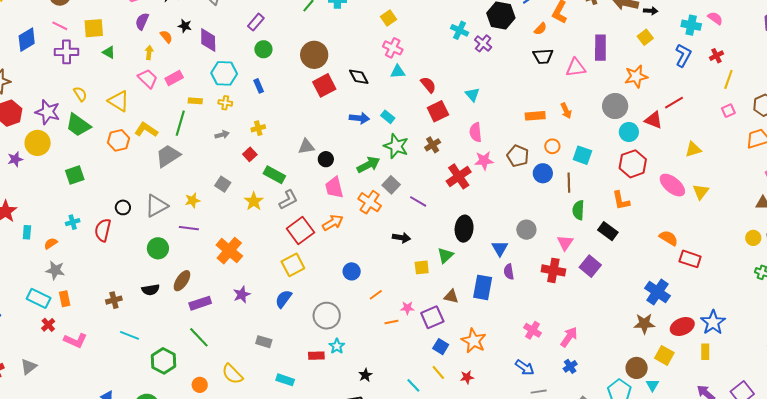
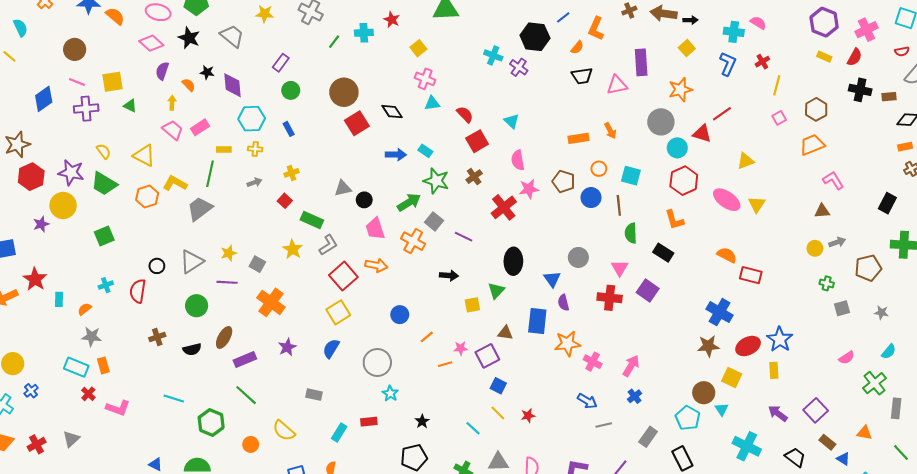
gray square: (223, 184) -> (257, 264), moved
orange arrow: (333, 223) -> (376, 265), turned 45
brown cross: (114, 300) -> (157, 337), moved
orange star: (474, 341) -> (567, 344), moved, turned -30
red rectangle: (316, 356) -> (369, 422), moved
cyan rectangle: (285, 380) -> (339, 433), turned -72

